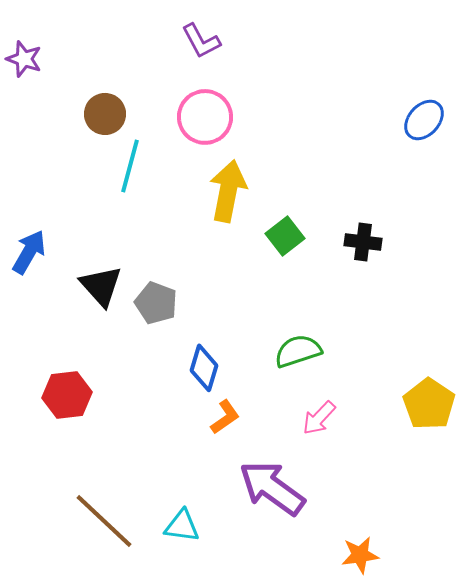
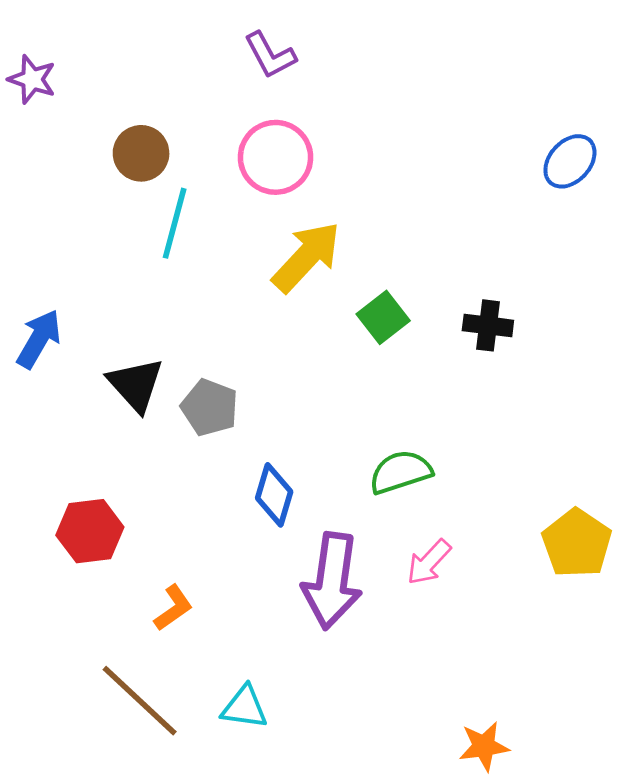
yellow arrow: (228, 191) -> (306, 257), turned 32
orange L-shape: (225, 417) -> (173, 608), moved
purple arrow: (272, 488) -> (332, 581), moved, turned -118

